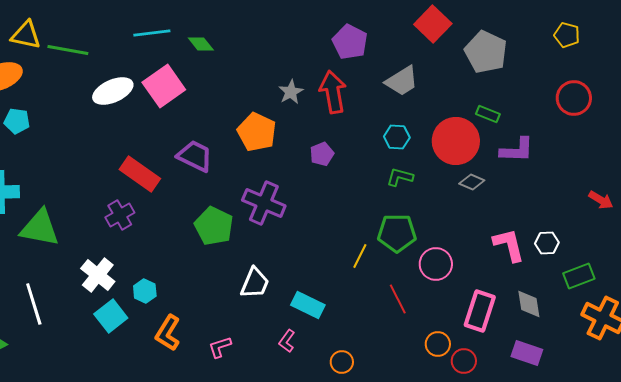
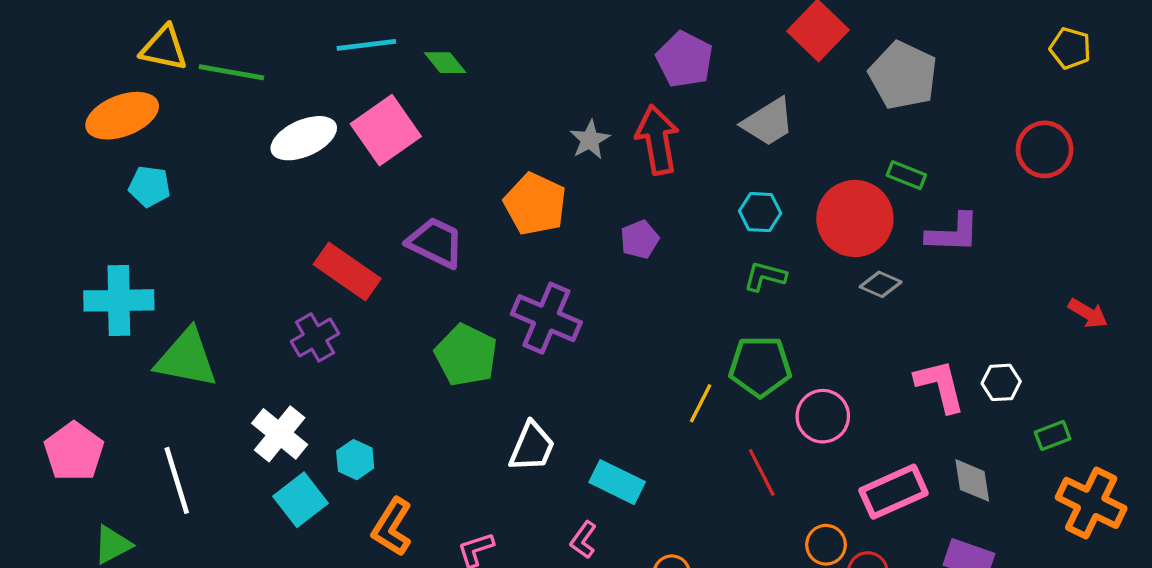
yellow pentagon: (567, 35) -> (1070, 48), moved
green rectangle: (579, 276) -> (1053, 435), size x0.7
pink rectangle: (480, 311) -> (893, 492), turned 48

